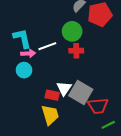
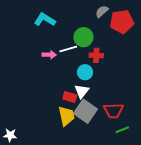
green circle: (72, 31) -> (83, 37), moved
cyan L-shape: (22, 38) -> (45, 20), moved, turned -50
cyan circle: (24, 70) -> (85, 72), moved
gray square: (81, 92) -> (85, 111), moved

